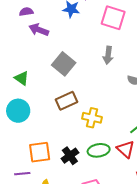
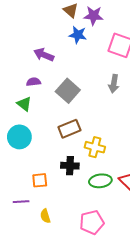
purple semicircle: (26, 12) -> (34, 82), moved
orange square: (40, 152) -> (40, 180), size x0.7
black cross: (70, 156) -> (70, 166), moved, turned 36

